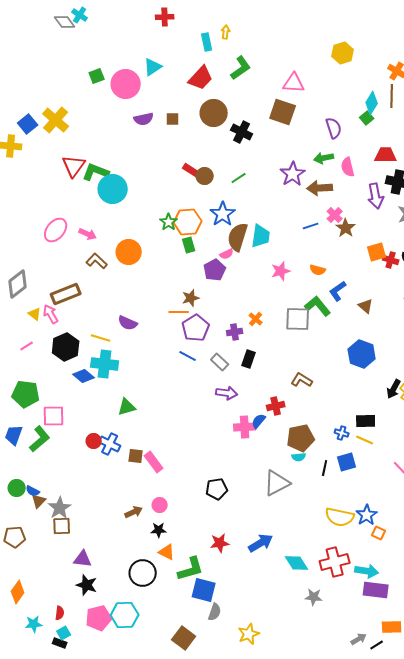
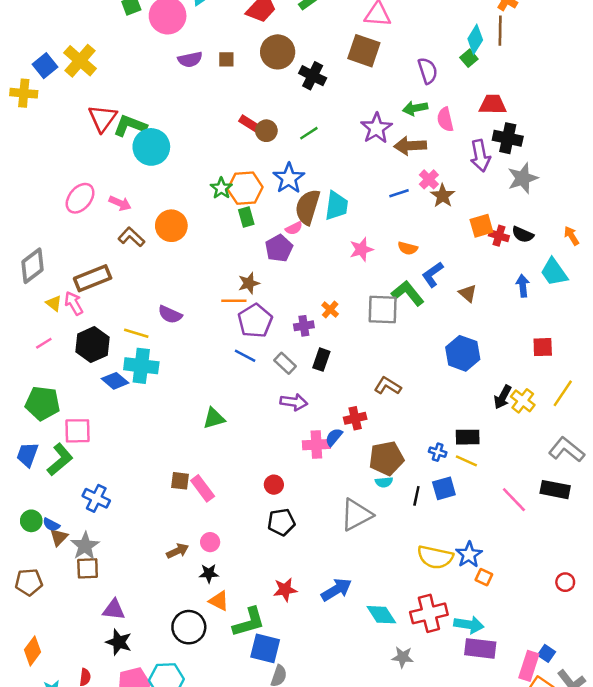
green triangle: (127, 407) -> (214, 418), moved
red circle: (94, 441) -> (274, 485), moved
blue cross: (110, 444) -> (96, 498), moved

